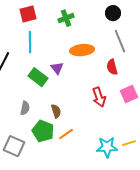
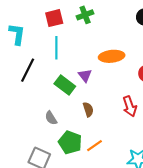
green cross: (66, 18) -> (85, 15), moved
gray semicircle: (25, 108) -> (51, 118), turned 136
brown semicircle: (56, 111) -> (88, 109), moved

